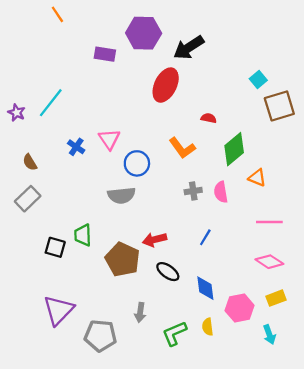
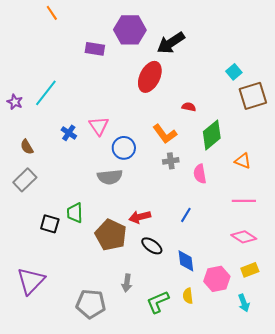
orange triangle: (257, 178) -> (243, 161), moved
gray cross: (193, 191) -> (171, 161), moved
purple triangle: (59, 310) -> (31, 281), moved

